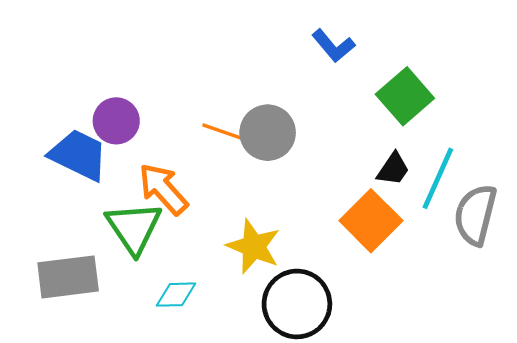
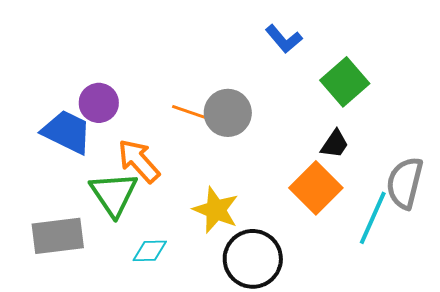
cyan line: (438, 178) -> (373, 218), moved

